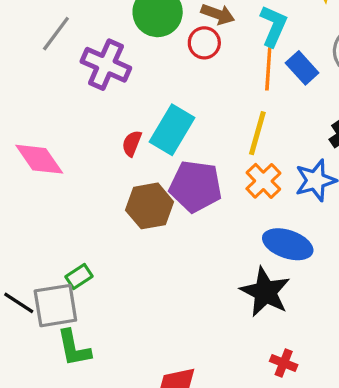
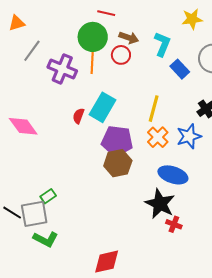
orange line: (268, 69) -> (92, 61), moved
brown hexagon: (150, 206) -> (118, 163), moved
green L-shape: (74, 348) -> (46, 239), turned -50
red cross: (284, 363) -> (174, 224), moved

